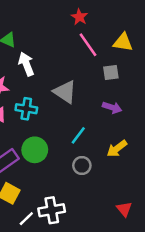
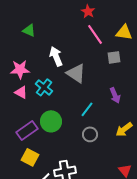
white arrow: (26, 64) -> (56, 56), moved
purple arrow: (112, 108) -> (115, 95), moved, turned 49
cyan cross: (26, 109) -> (44, 87), turned 30
yellow arrow: (117, 149) -> (124, 129), moved

